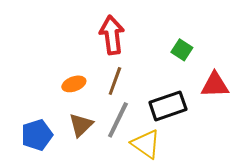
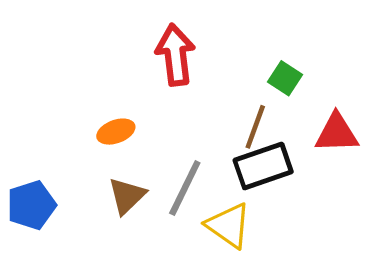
brown line: (115, 81) -> (255, 127), moved
blue pentagon: (37, 135) -> (31, 205), moved

